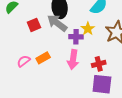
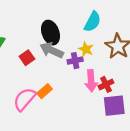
pink arrow: (73, 60) -> (91, 81), moved
pink semicircle: (24, 61) -> (24, 99), size x1.6

